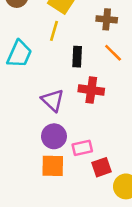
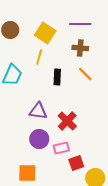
red cross: (91, 90) -> (67, 121), moved, turned 36
purple triangle: (53, 100) -> (38, 111), turned -36
orange square: (53, 166) -> (27, 173), moved

